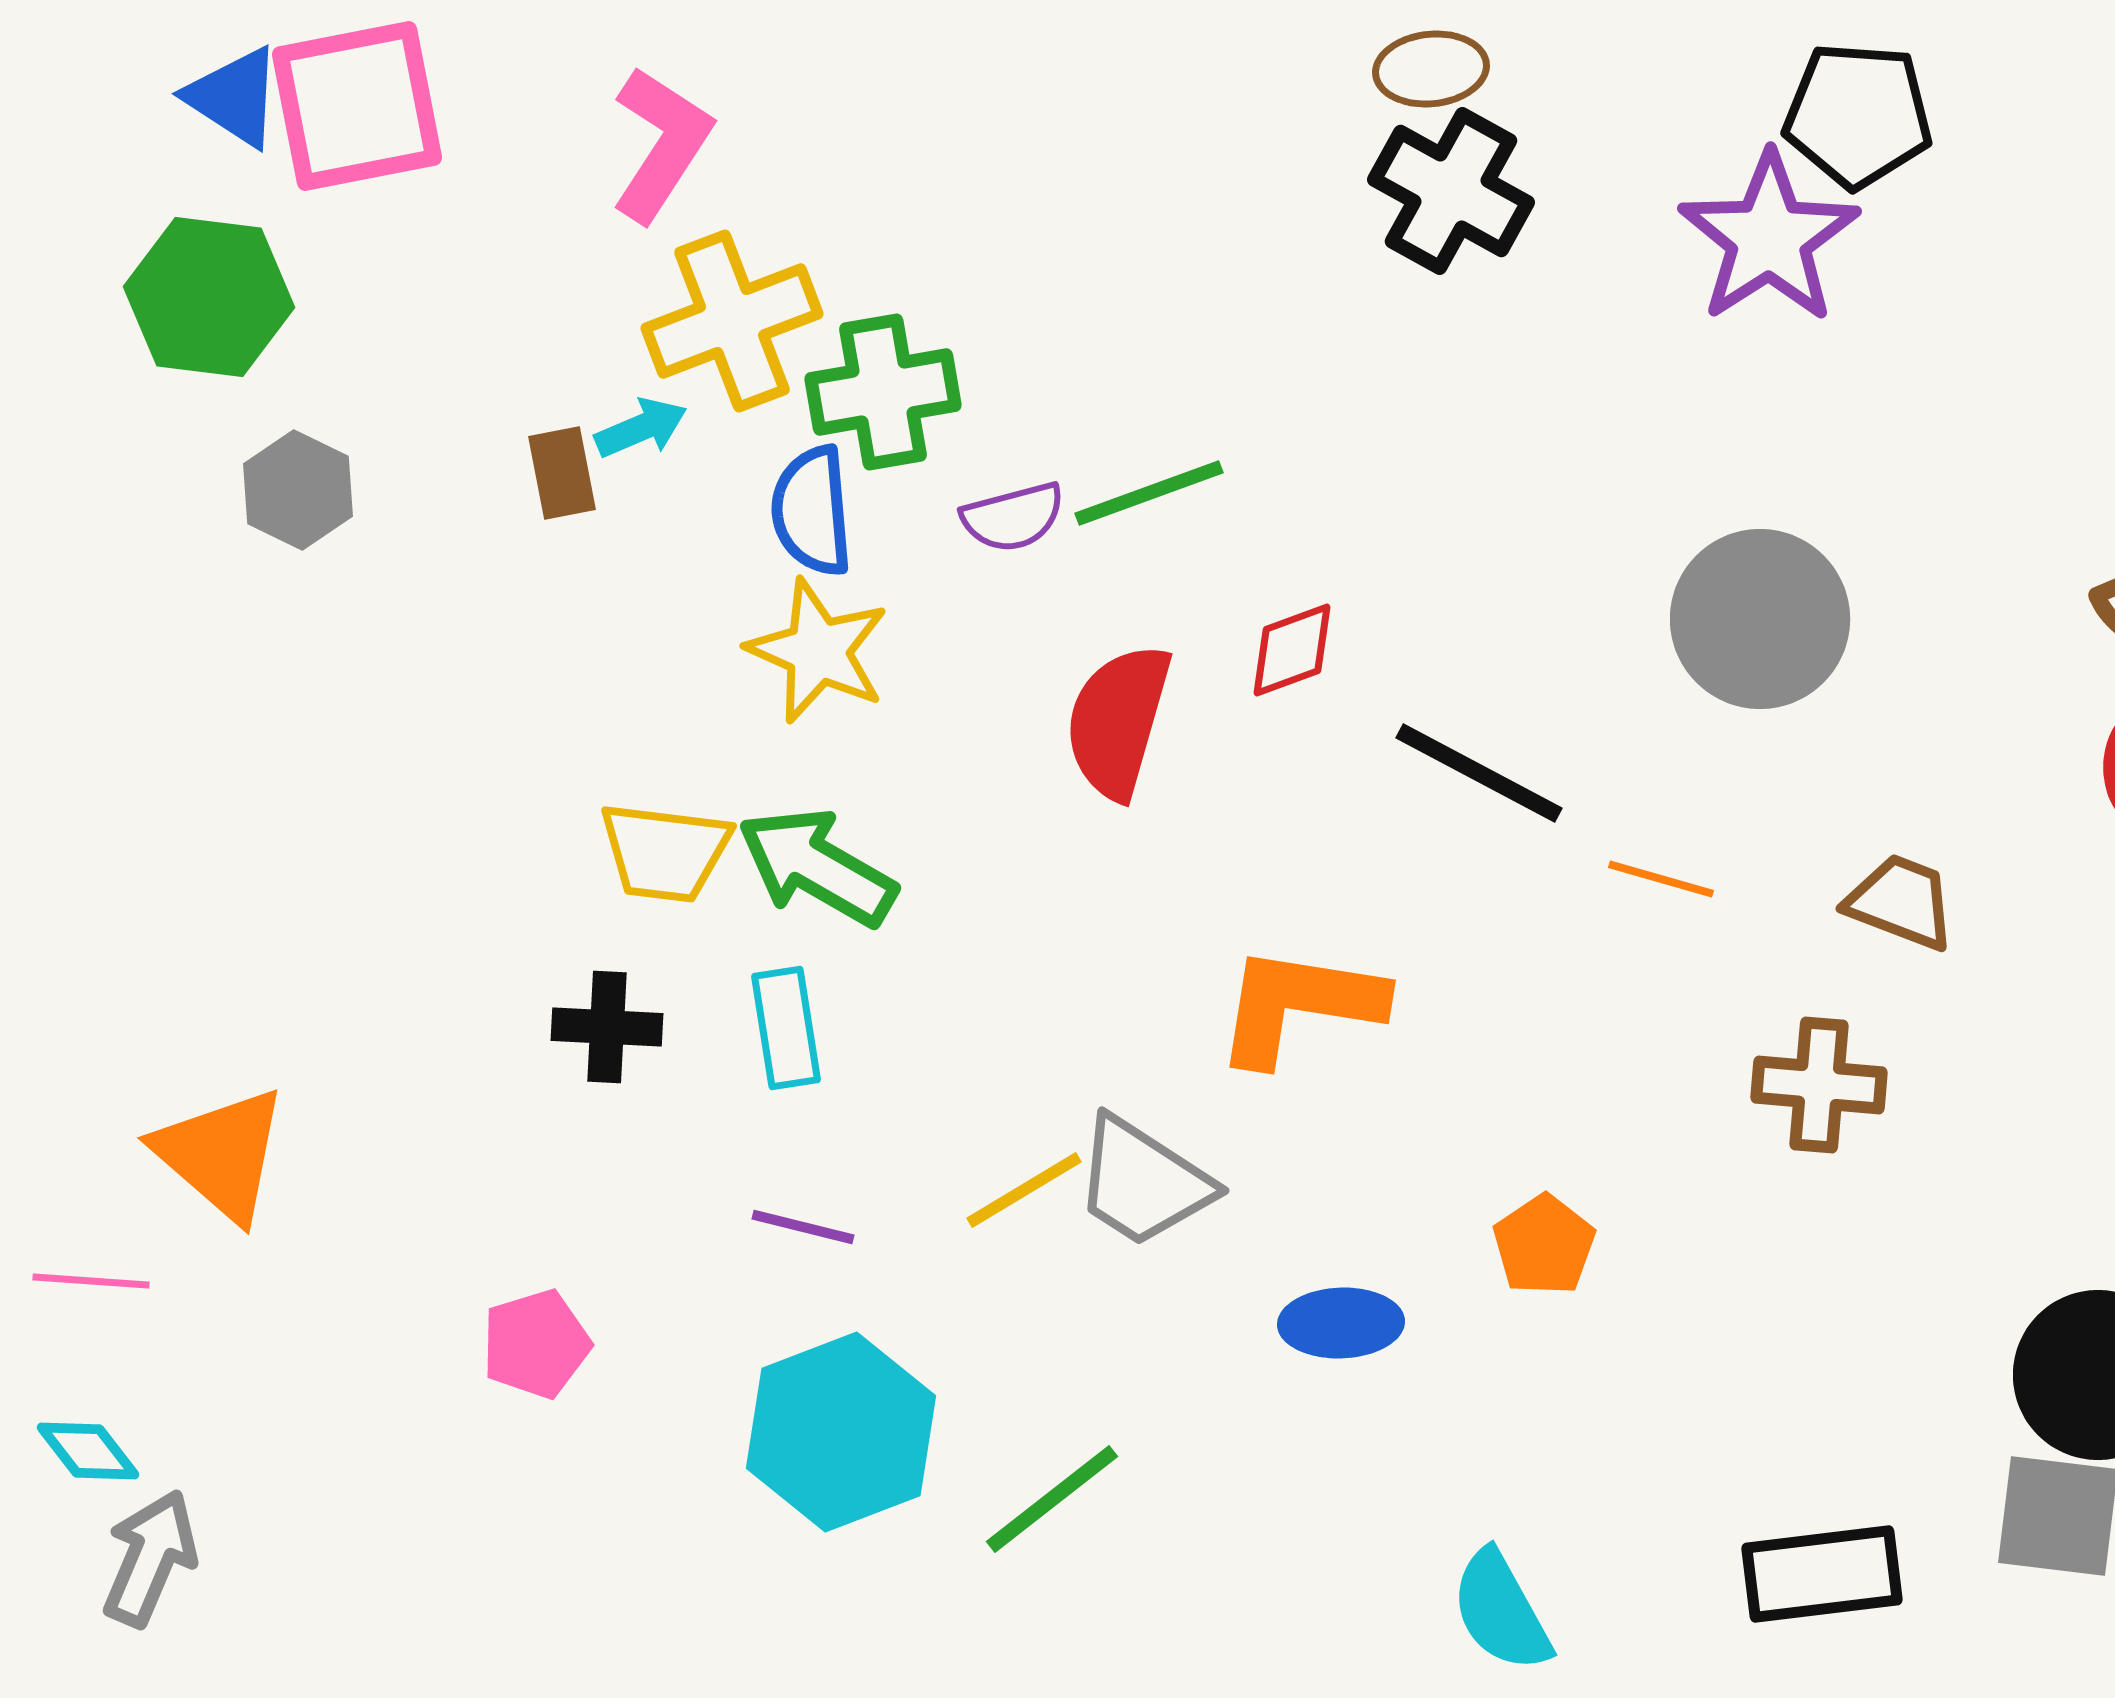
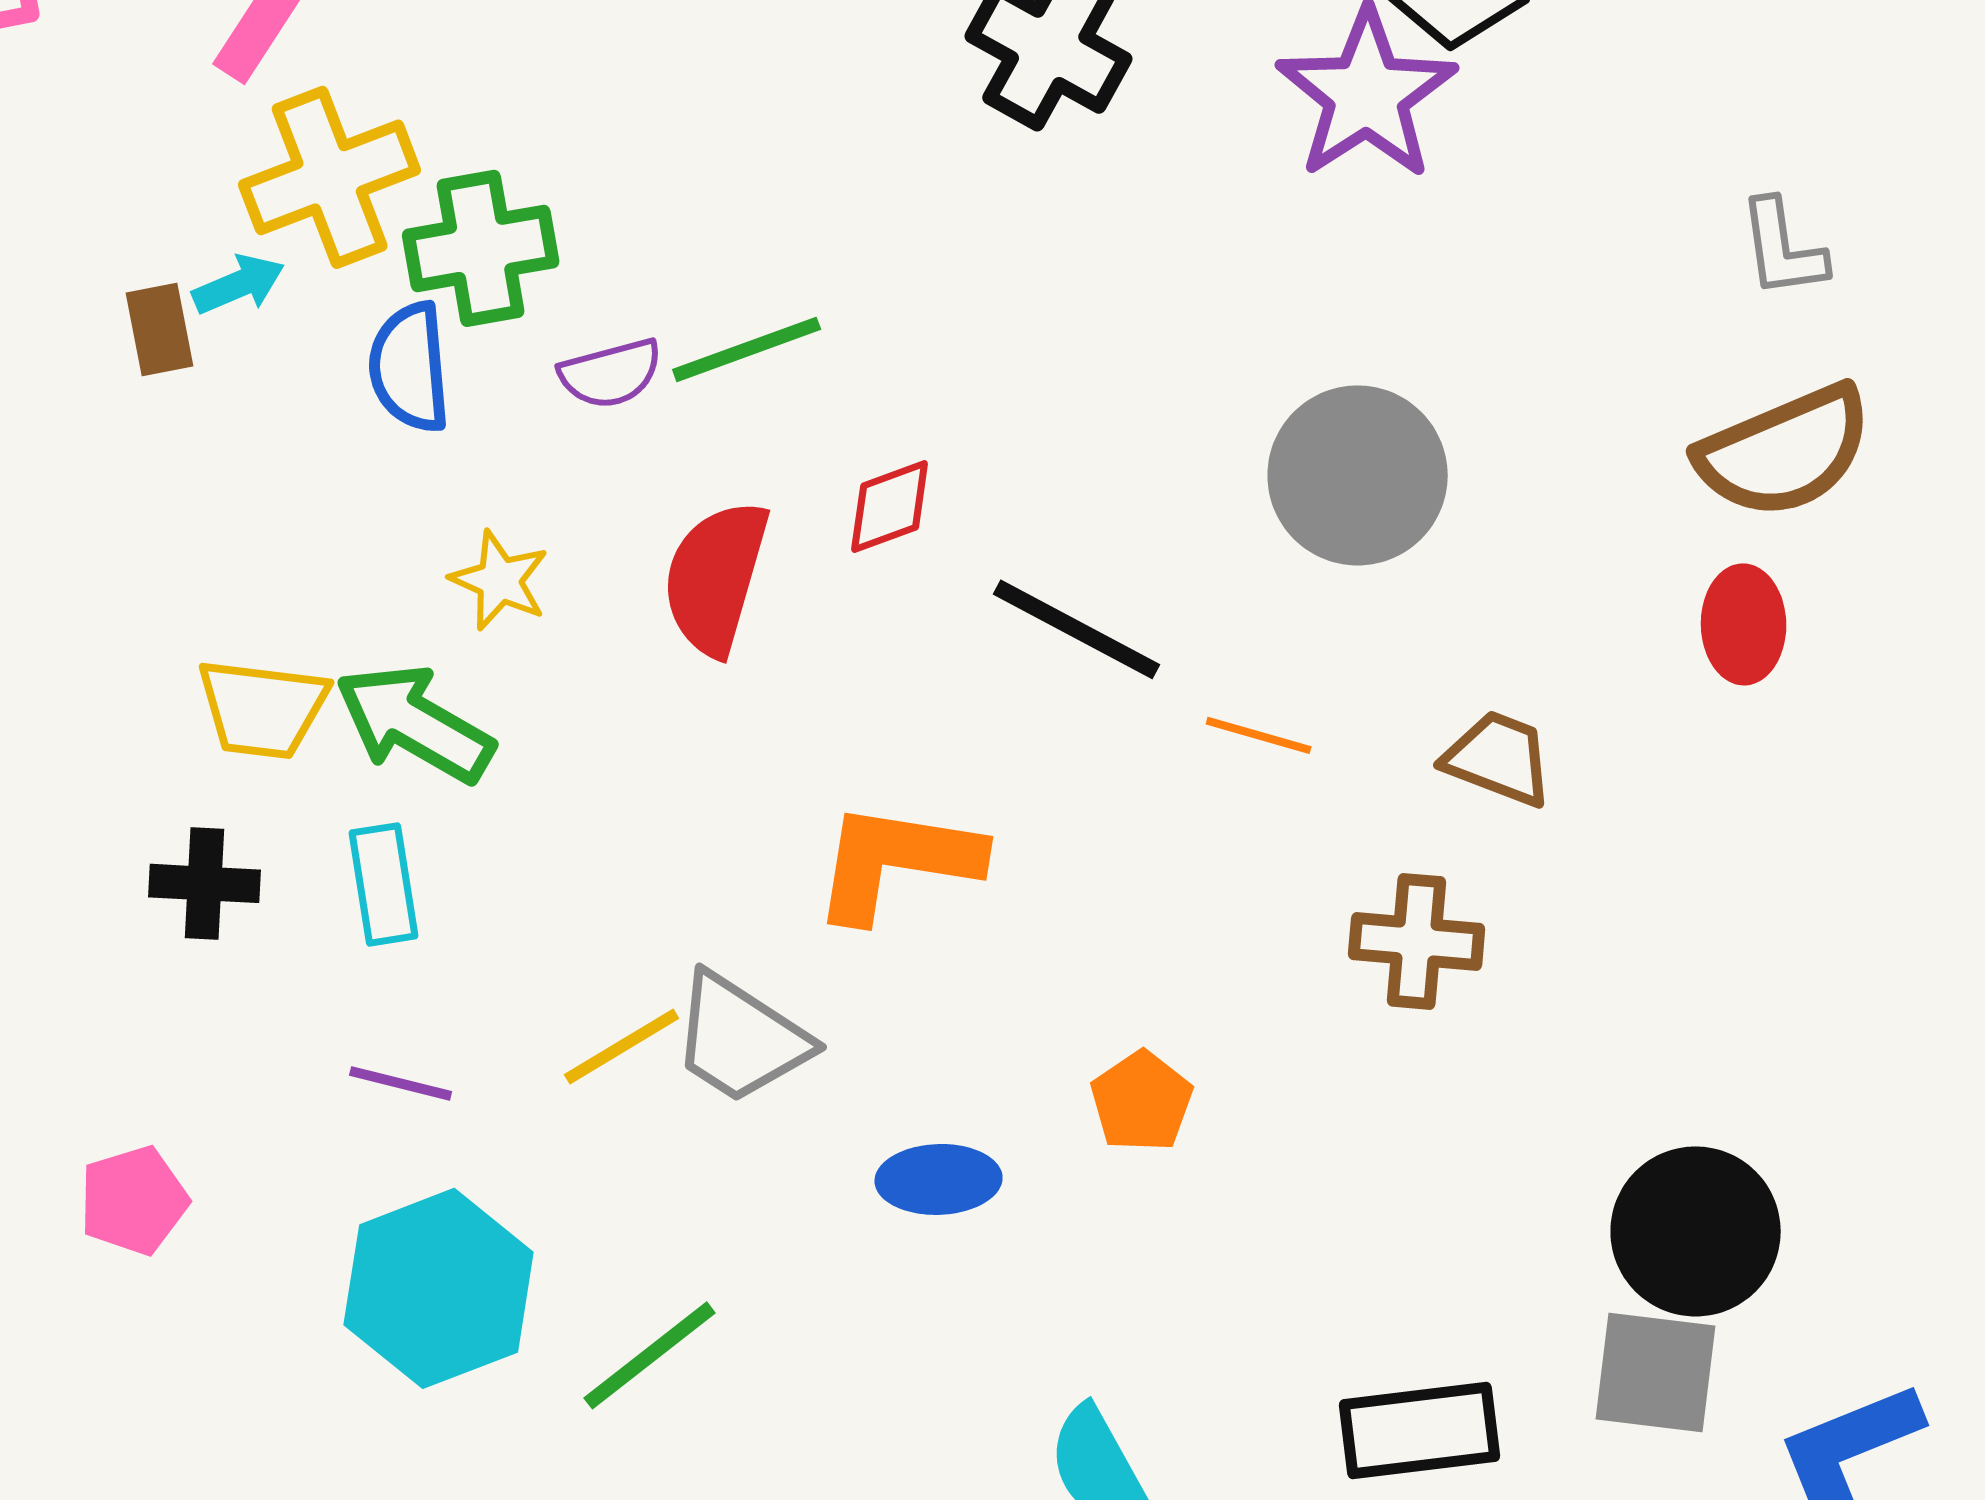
yellow star: (818, 651) -> (500, 580), moved, size x0.7

